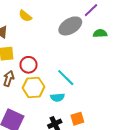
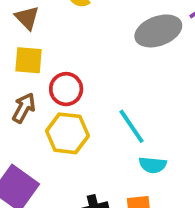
cyan semicircle: (57, 97) -> (153, 165), moved

